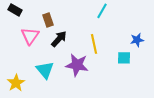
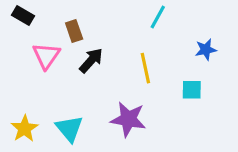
blue star: (137, 40) -> (206, 50), moved
purple star: (77, 65) -> (128, 119), moved
cyan triangle: (45, 70) -> (69, 129), moved

